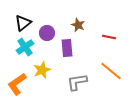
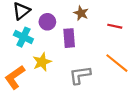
cyan cross: (25, 47) -> (23, 37), turned -30

